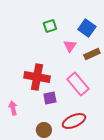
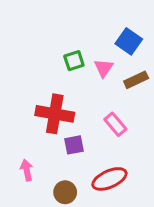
green square: (50, 26) -> (74, 61), moved
pink rectangle: (78, 84) -> (115, 124), size x0.7
pink arrow: (13, 108) -> (27, 170), moved

